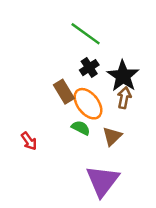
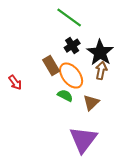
red arrow: (29, 141) -> (15, 83), moved

